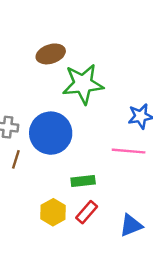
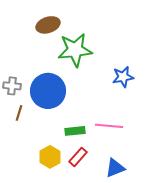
pink line: (129, 151) -> (109, 126), moved

